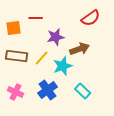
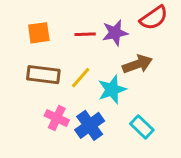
red line: (36, 18) -> (85, 34), moved
purple star: (56, 37) -> (115, 33), moved
pink cross: (16, 92) -> (57, 118), moved

